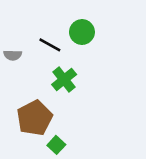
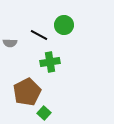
green cross: (64, 80) -> (50, 62), turned 30

